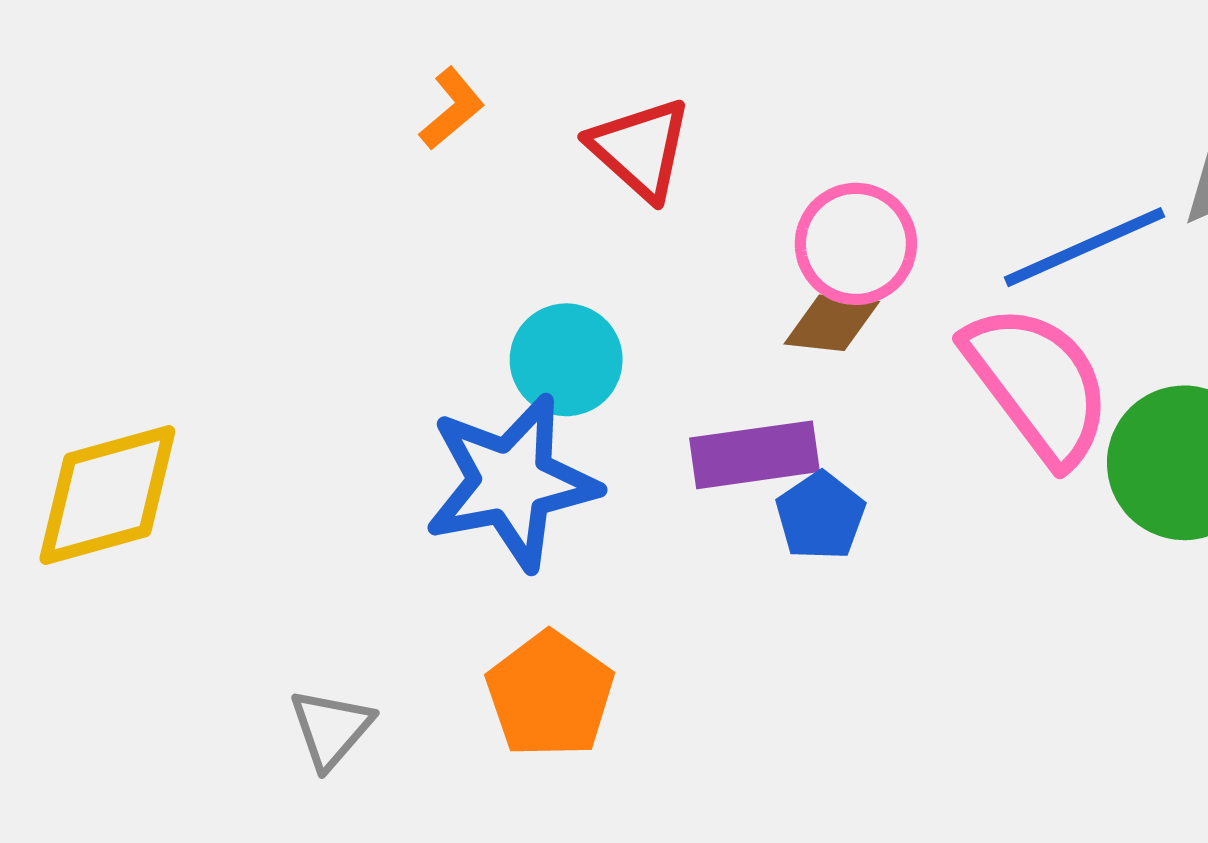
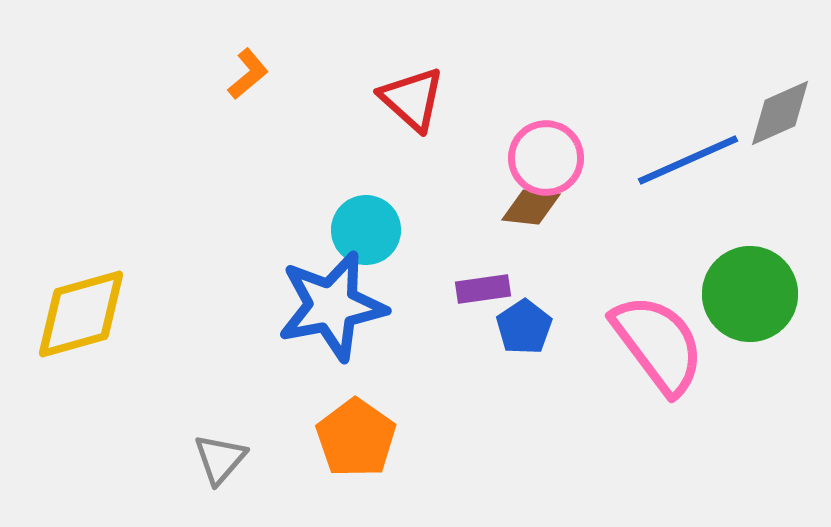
orange L-shape: (452, 109) -> (248, 74), moved
pink semicircle: (1038, 384) -> (658, 344), moved
purple rectangle: (754, 455) -> (483, 289), size x0.7

